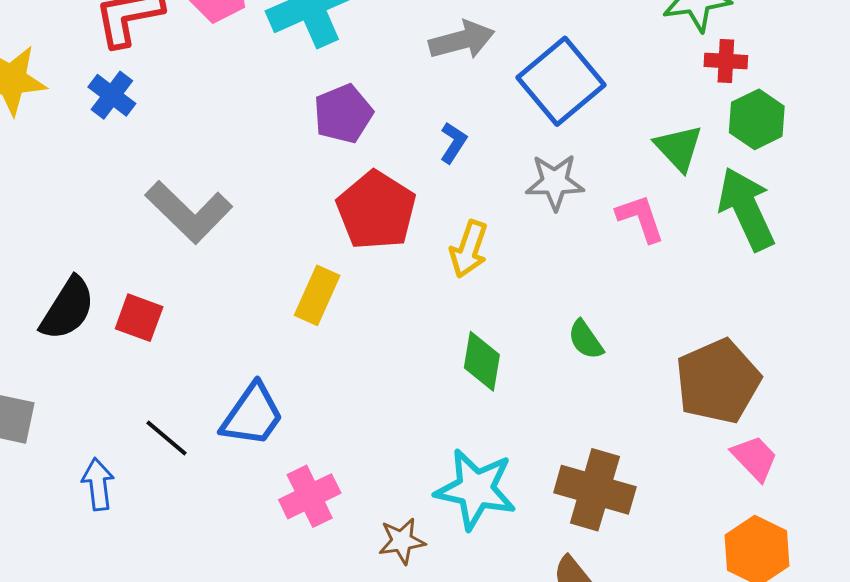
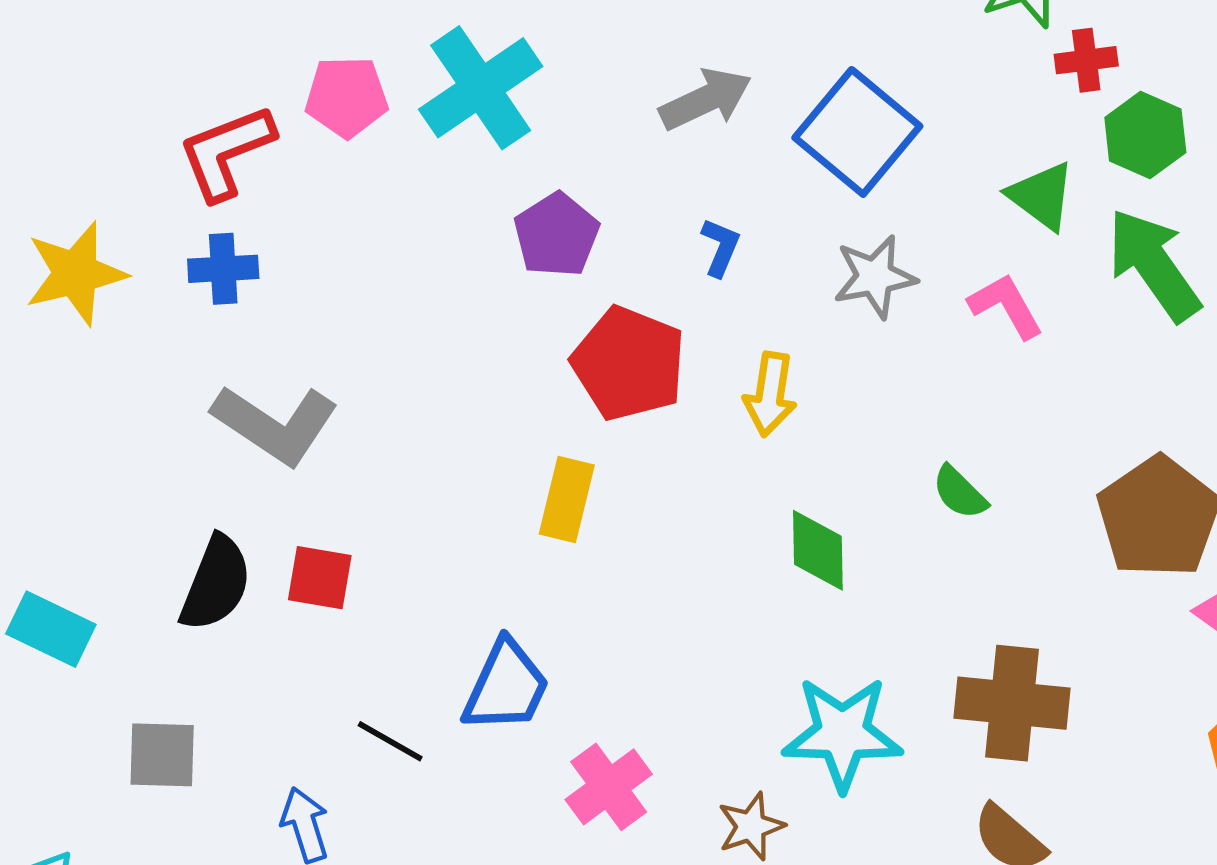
blue cross: (112, 95) -> (223, 269), turned -30
gray L-shape: (189, 212) -> (275, 424), moved

